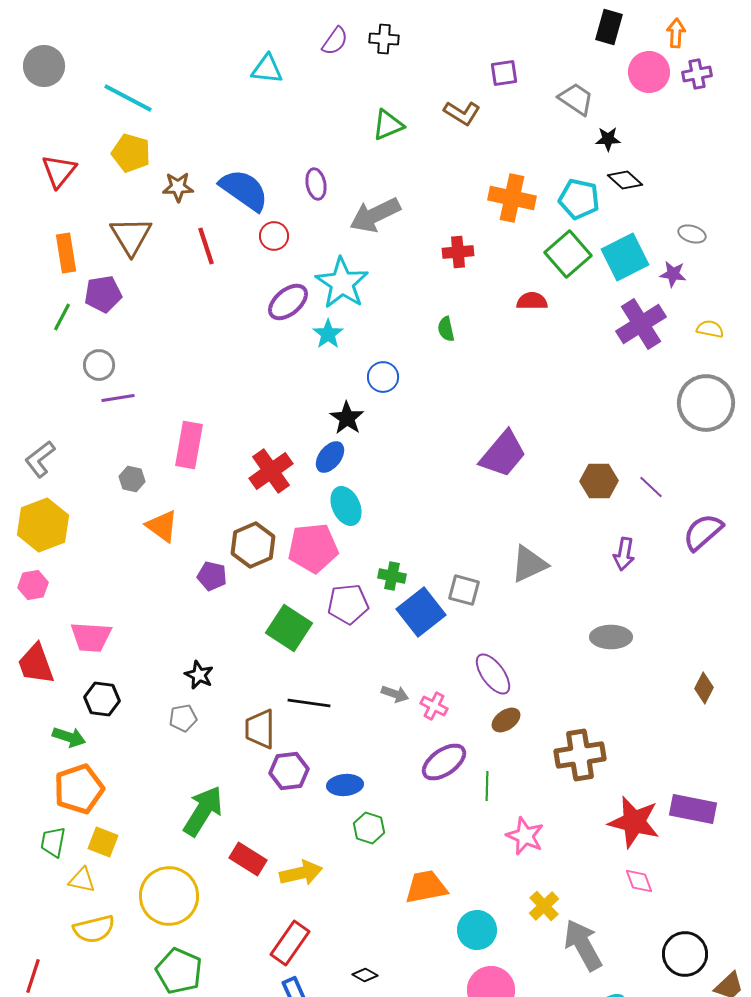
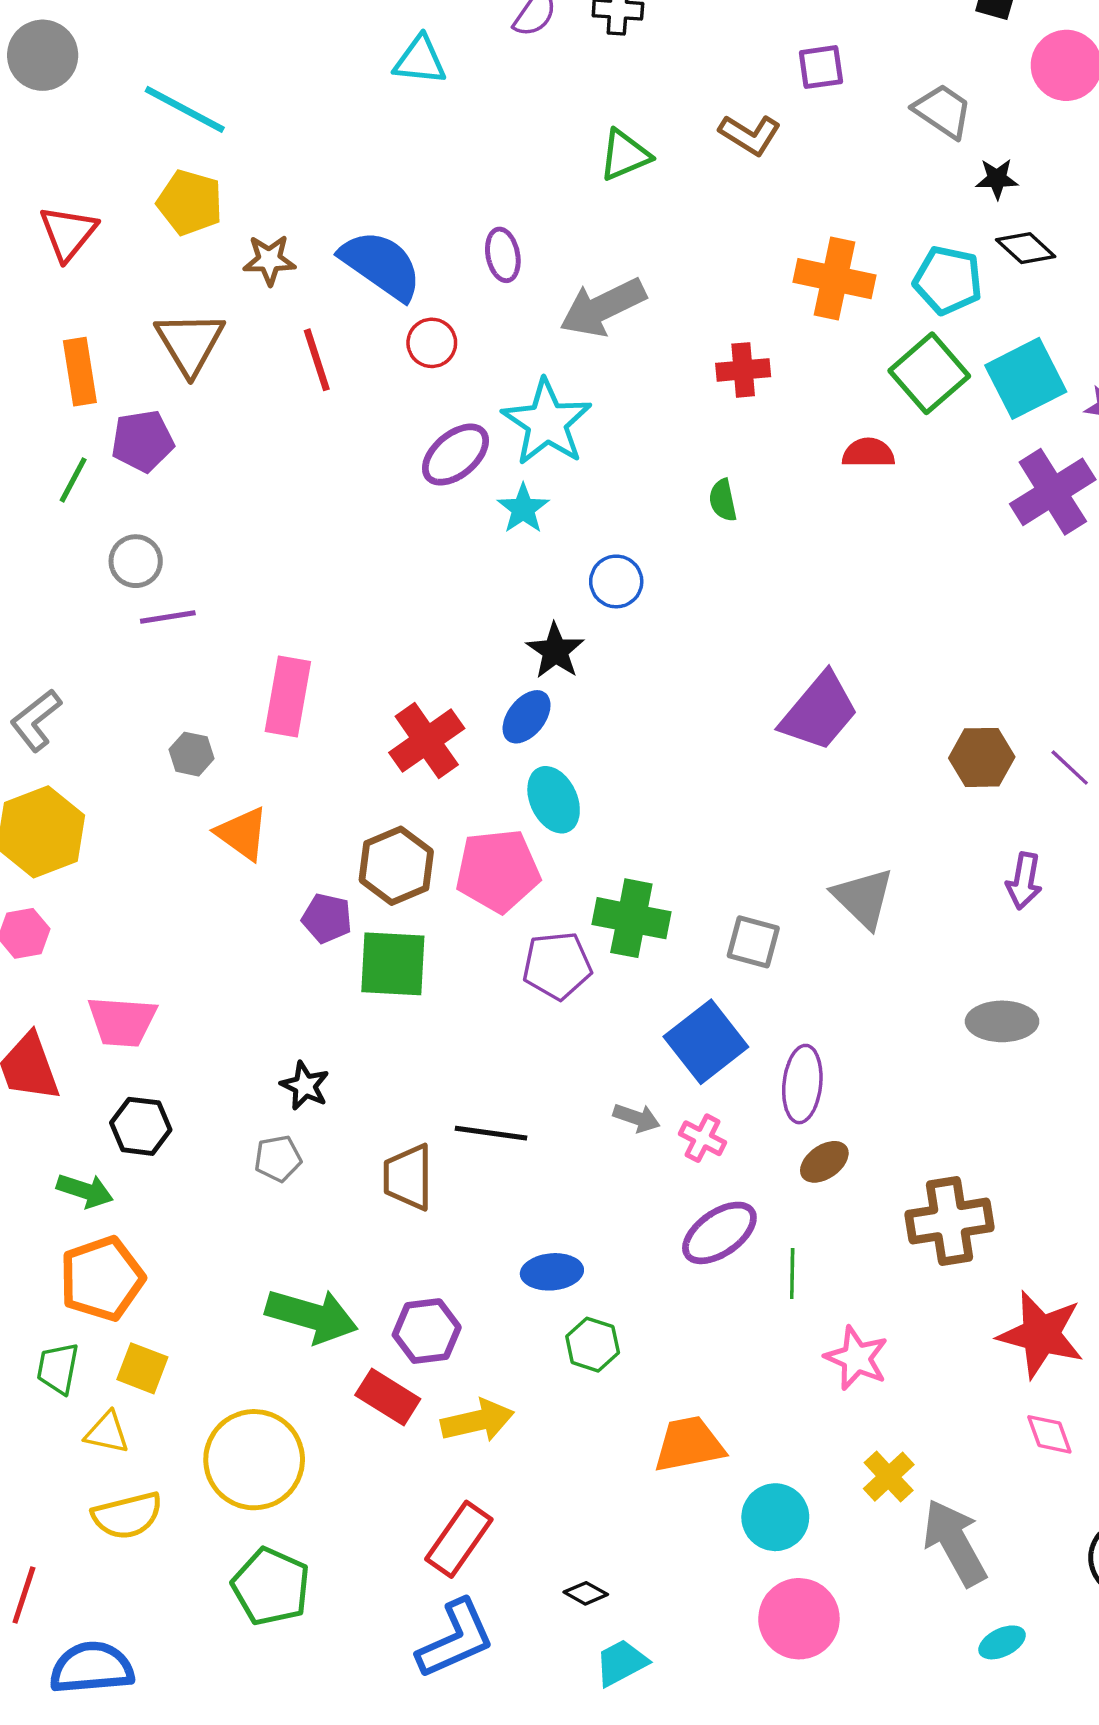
gray triangle: (529, 564) -> (863, 898), turned -51
green cross: (392, 576) -> (631, 918), size x1.6
blue square: (421, 612) -> (706, 1042), moved
green square: (289, 628) -> (393, 964), moved, turned -30
purple ellipse: (493, 674) -> (802, 1084), turned 42
purple hexagon: (289, 771) -> (427, 1331), moved
green arrow: (203, 811) -> (312, 1316), turned 74

